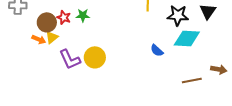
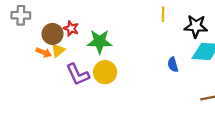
green star: (83, 15) -> (100, 42), moved, size x1.6
blue semicircle: (157, 50) -> (173, 65), turned 32

